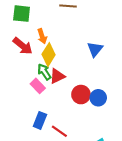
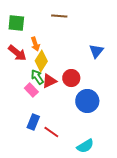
blue triangle: (95, 49) -> (96, 51), moved
red circle: (81, 95) -> (71, 78), moved
blue circle: (98, 98) -> (87, 101), size x1.5

